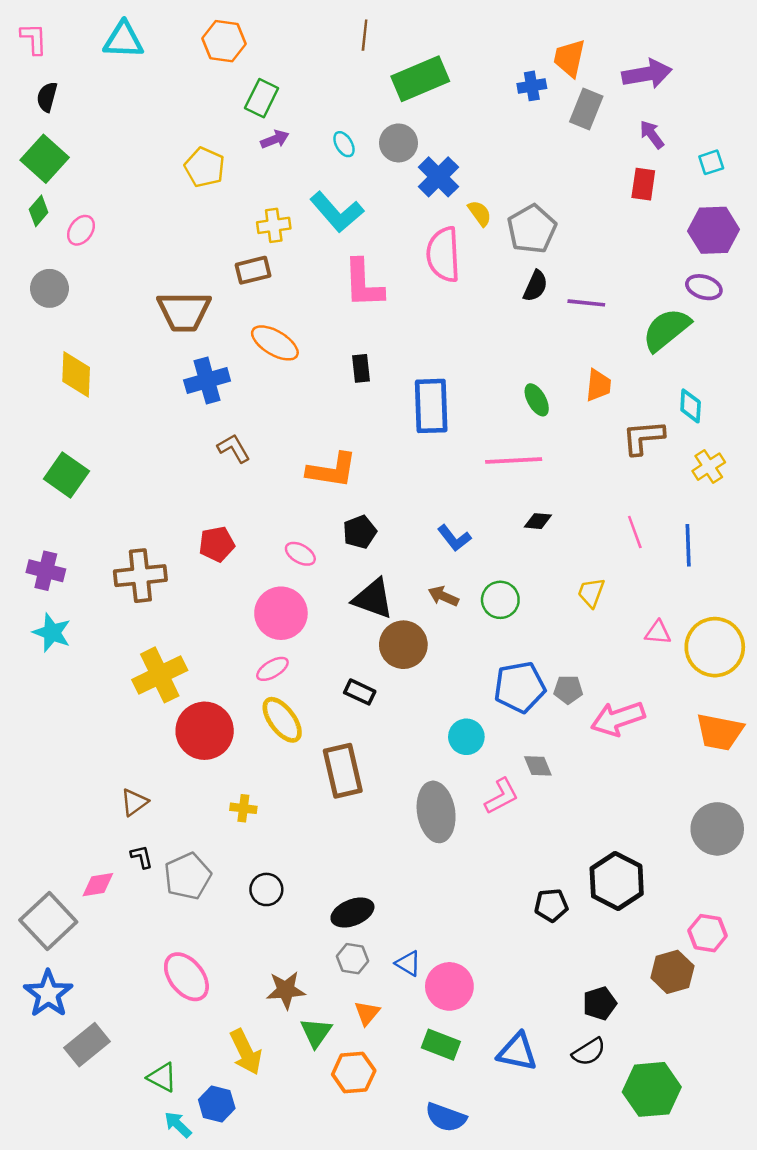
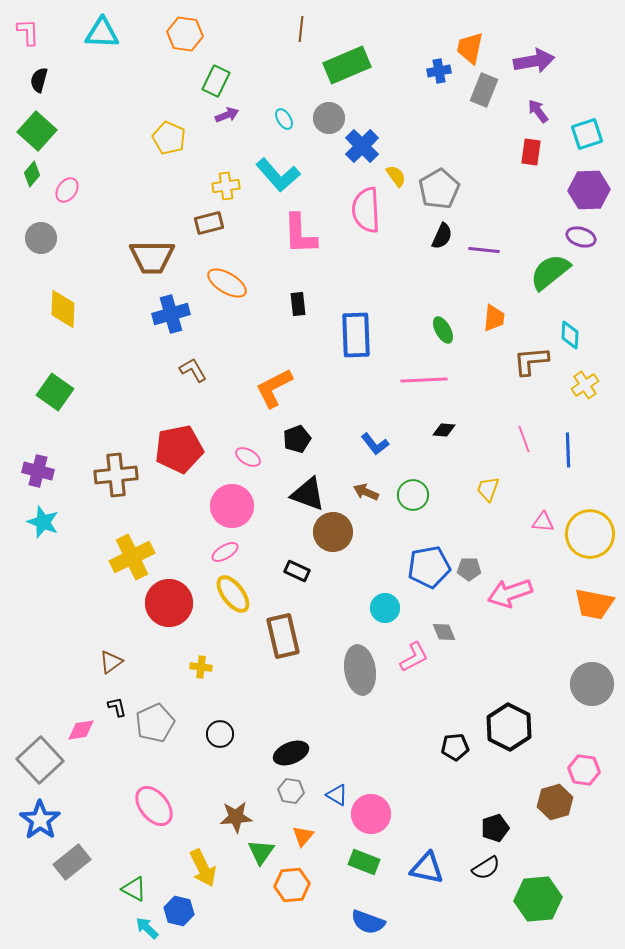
cyan square: (711, 162) -> (587, 134), size x1.5
orange L-shape: (332, 470) -> (274, 388), turned 144
red pentagon: (217, 544) -> (179, 449), size x1.6

